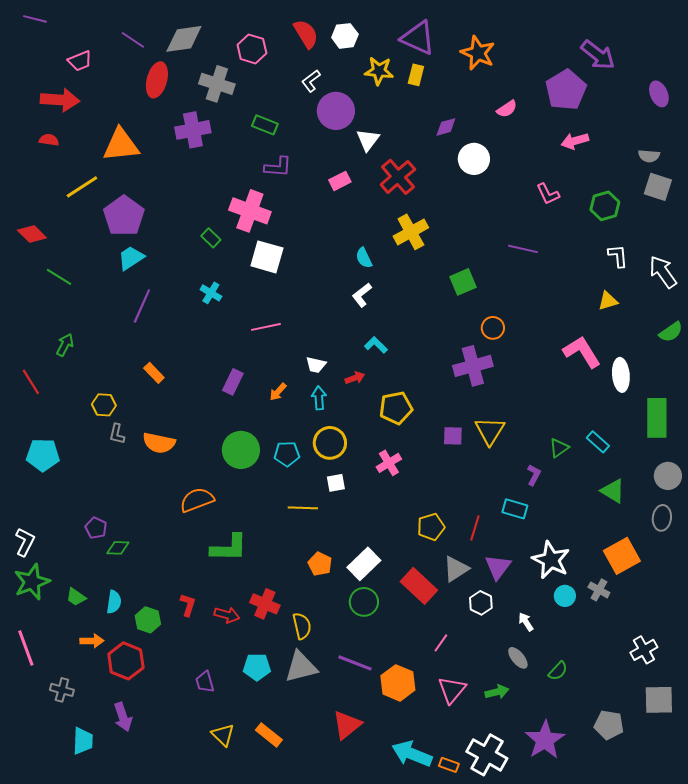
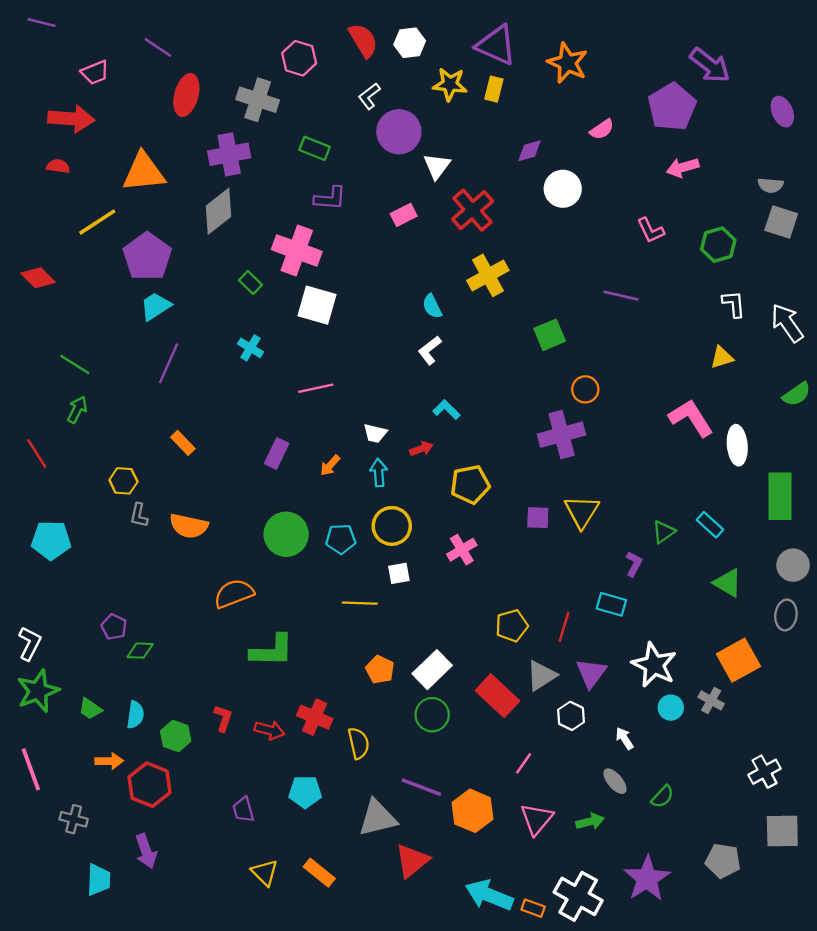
gray diamond: (184, 39) -> (218, 211), moved, turned -30
green line: (59, 277) -> (75, 364), moved
gray triangle: (301, 667) -> (378, 818), moved

